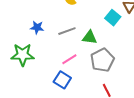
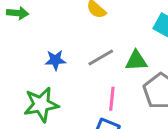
pink line: (69, 59) -> (112, 99), turned -42

